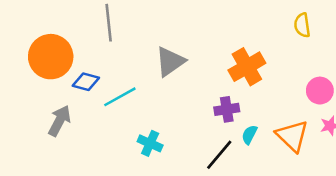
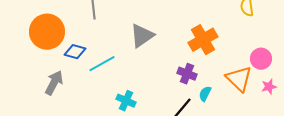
purple cross: (227, 109) -> (187, 74), turned 30
orange triangle: (292, 136) -> (239, 79), moved

